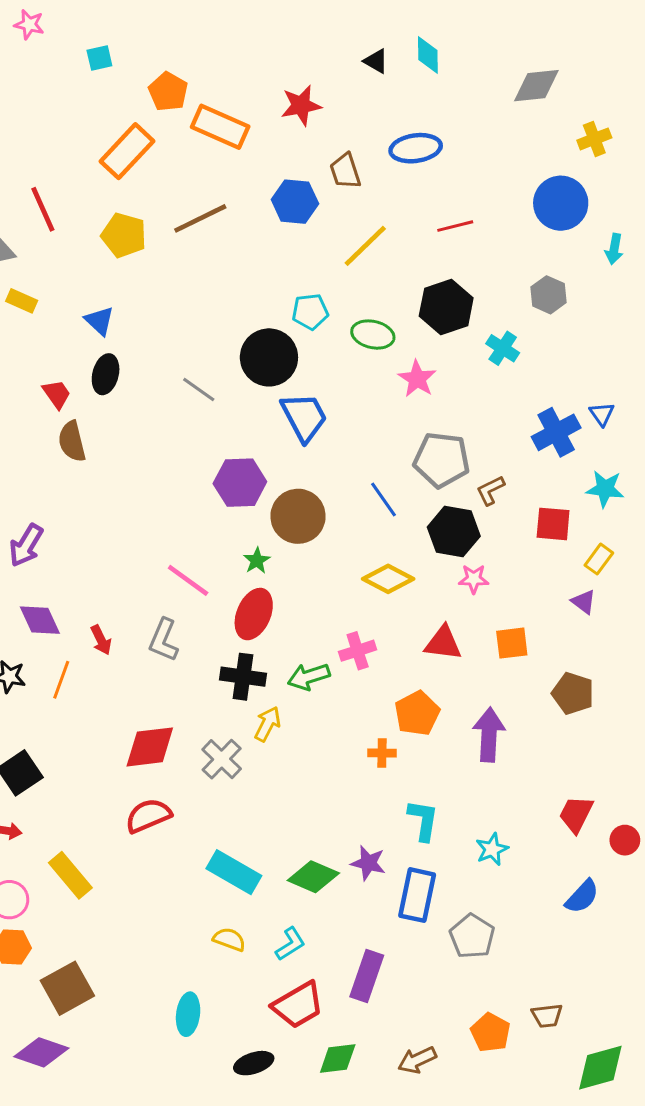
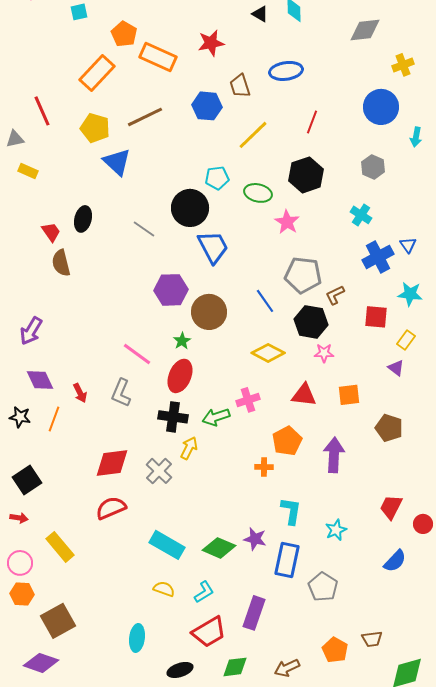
red line: (455, 226) -> (312, 122), turned -55
blue triangle: (99, 321) -> (117, 162), moved, size x1.4
cyan cross: (503, 348) -> (361, 215), moved

